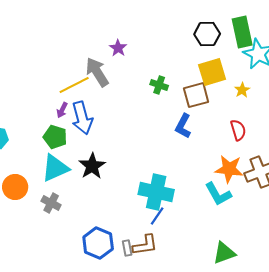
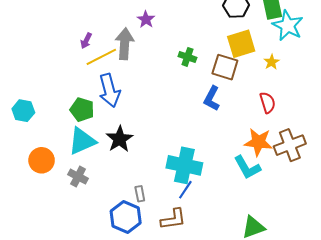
gray arrow: (97, 72) -> (125, 44), turned 36
brown square: (196, 95) -> (225, 67), turned 32
purple arrow: (62, 110) -> (86, 41), moved
gray rectangle: (127, 248) -> (140, 194), moved

